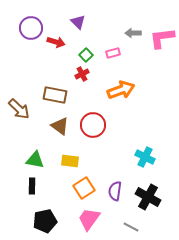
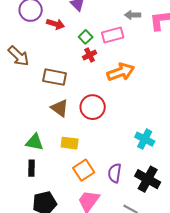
pink rectangle: (113, 53) -> (113, 35), size x1.5
red cross: (82, 74) -> (90, 55), moved
brown arrow: (19, 109) -> (19, 56), moved

